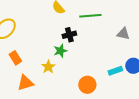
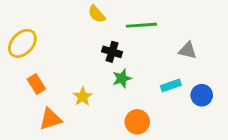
black cross: (69, 35) -> (112, 52), turned 32
green star: (60, 51) -> (122, 78), moved
cyan rectangle: (115, 71) -> (171, 85), moved

